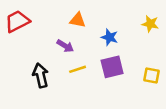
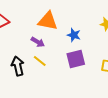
orange triangle: (78, 20) -> (48, 21), size x1.5
yellow line: (78, 69) -> (40, 61), moved, turned 56

